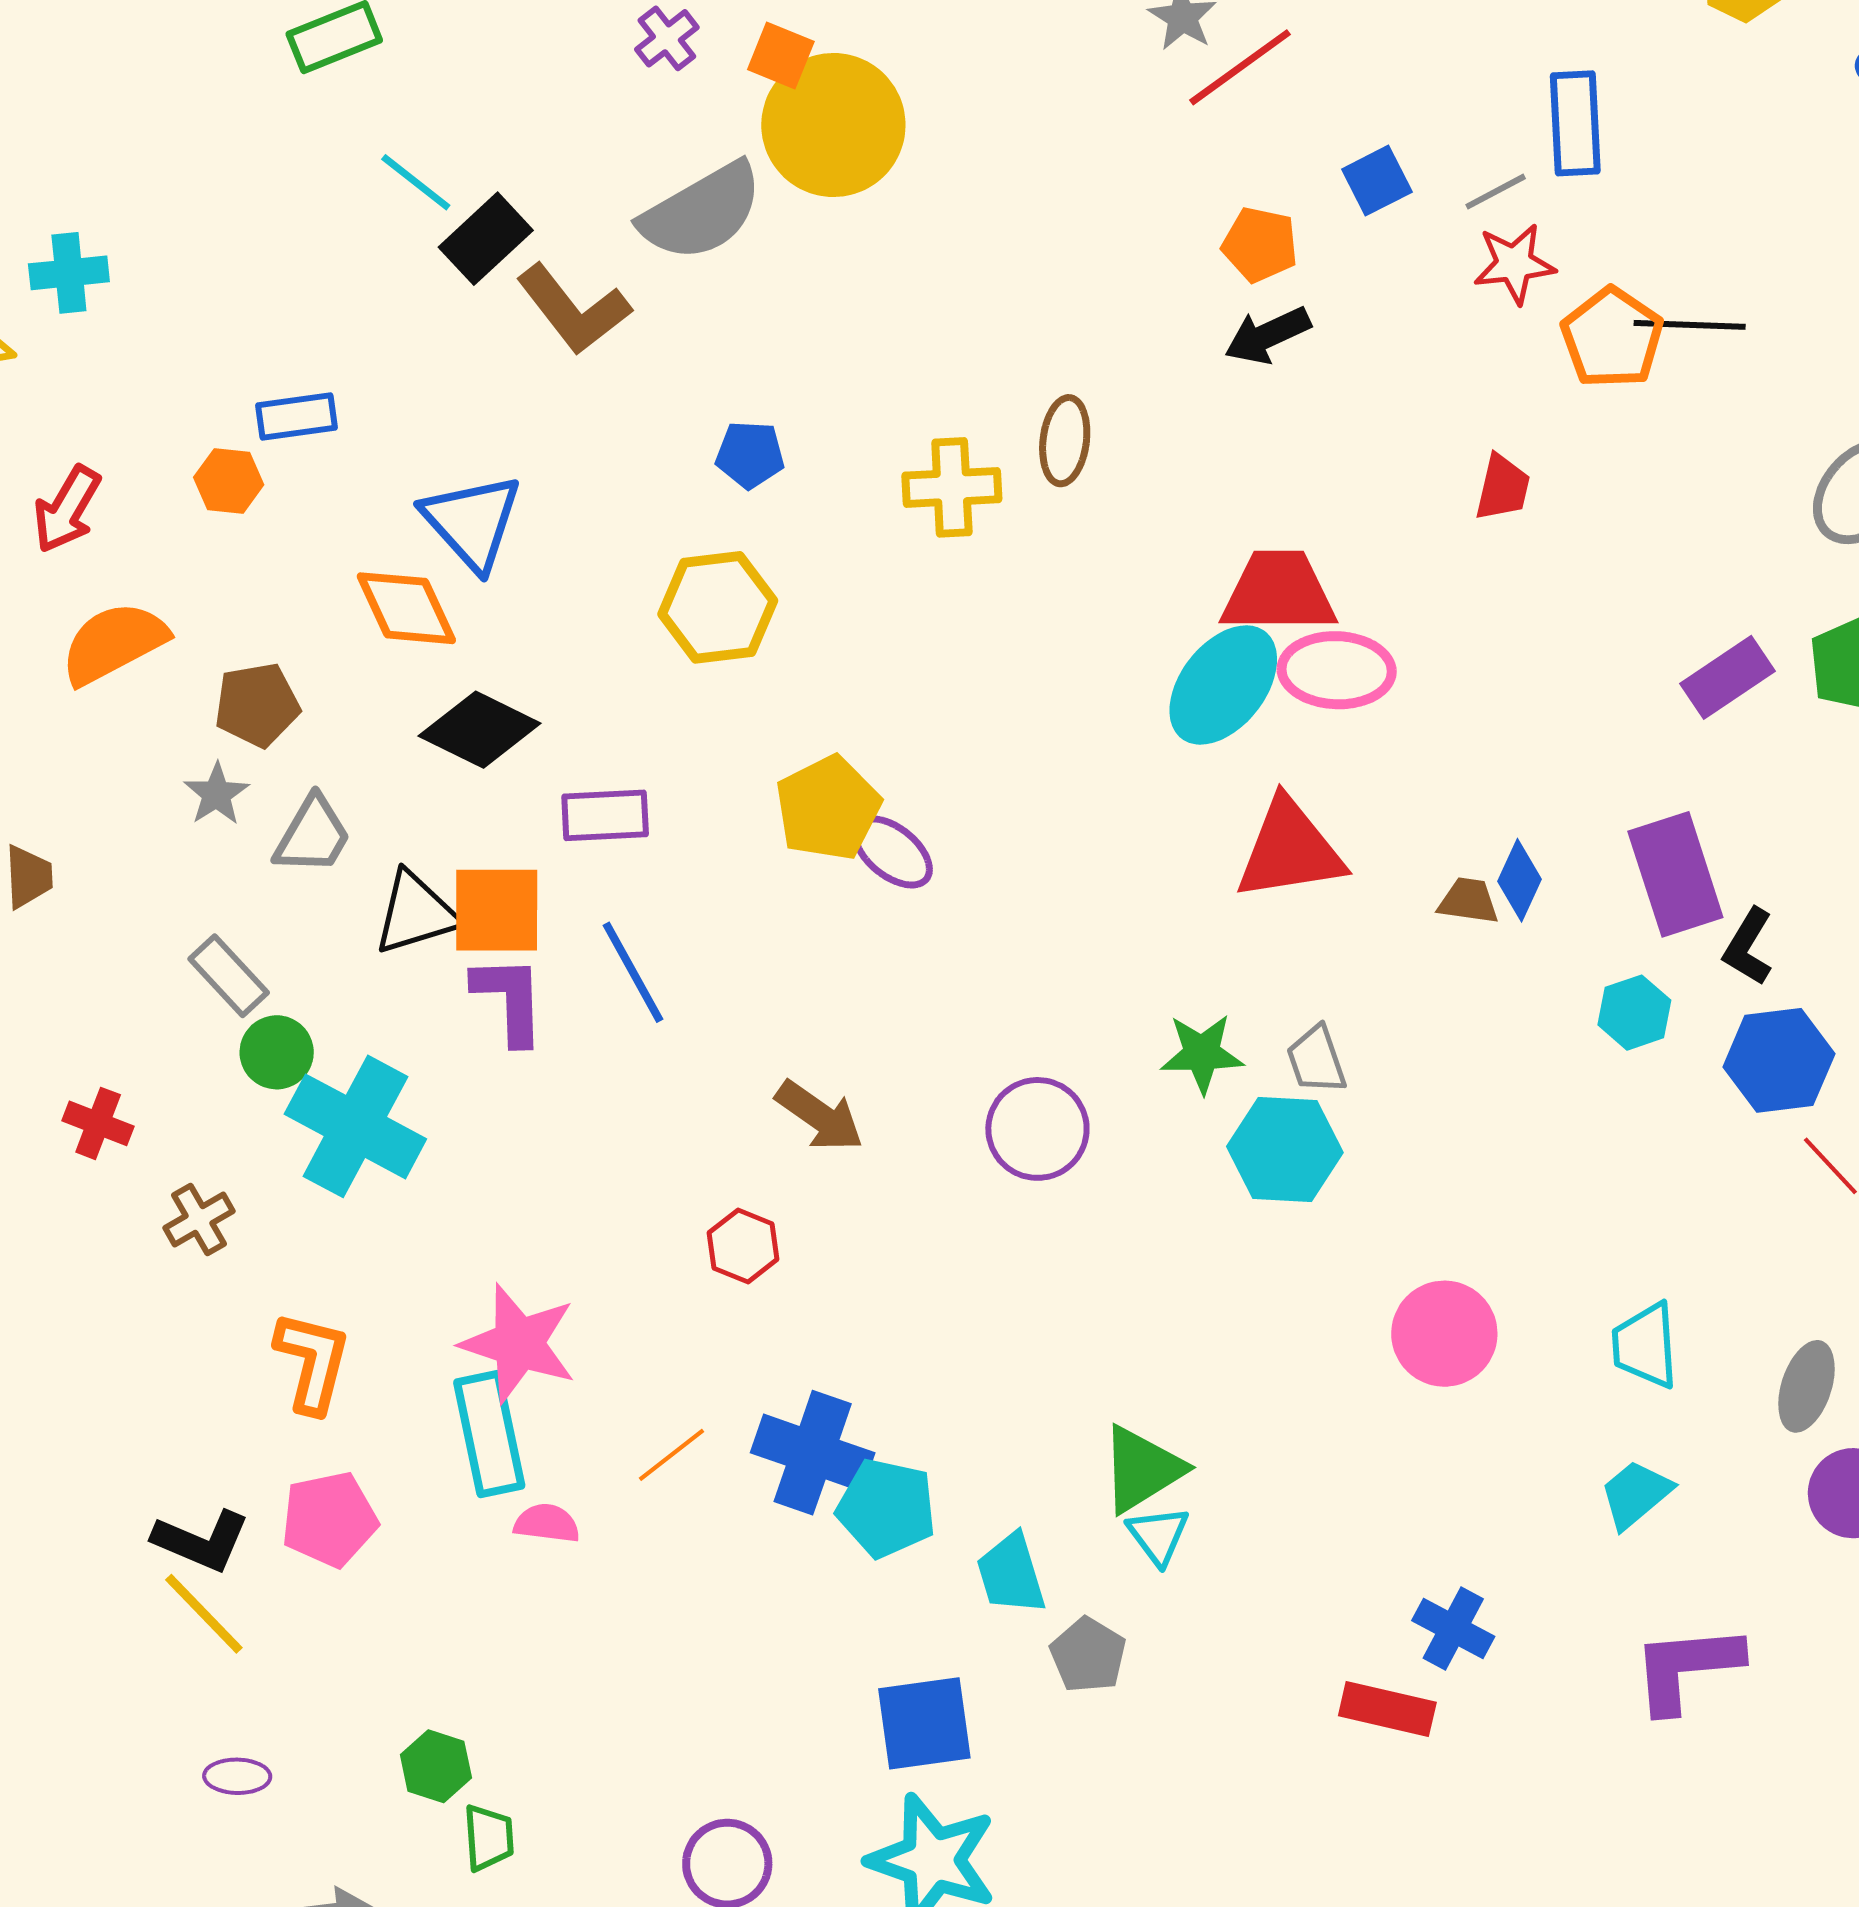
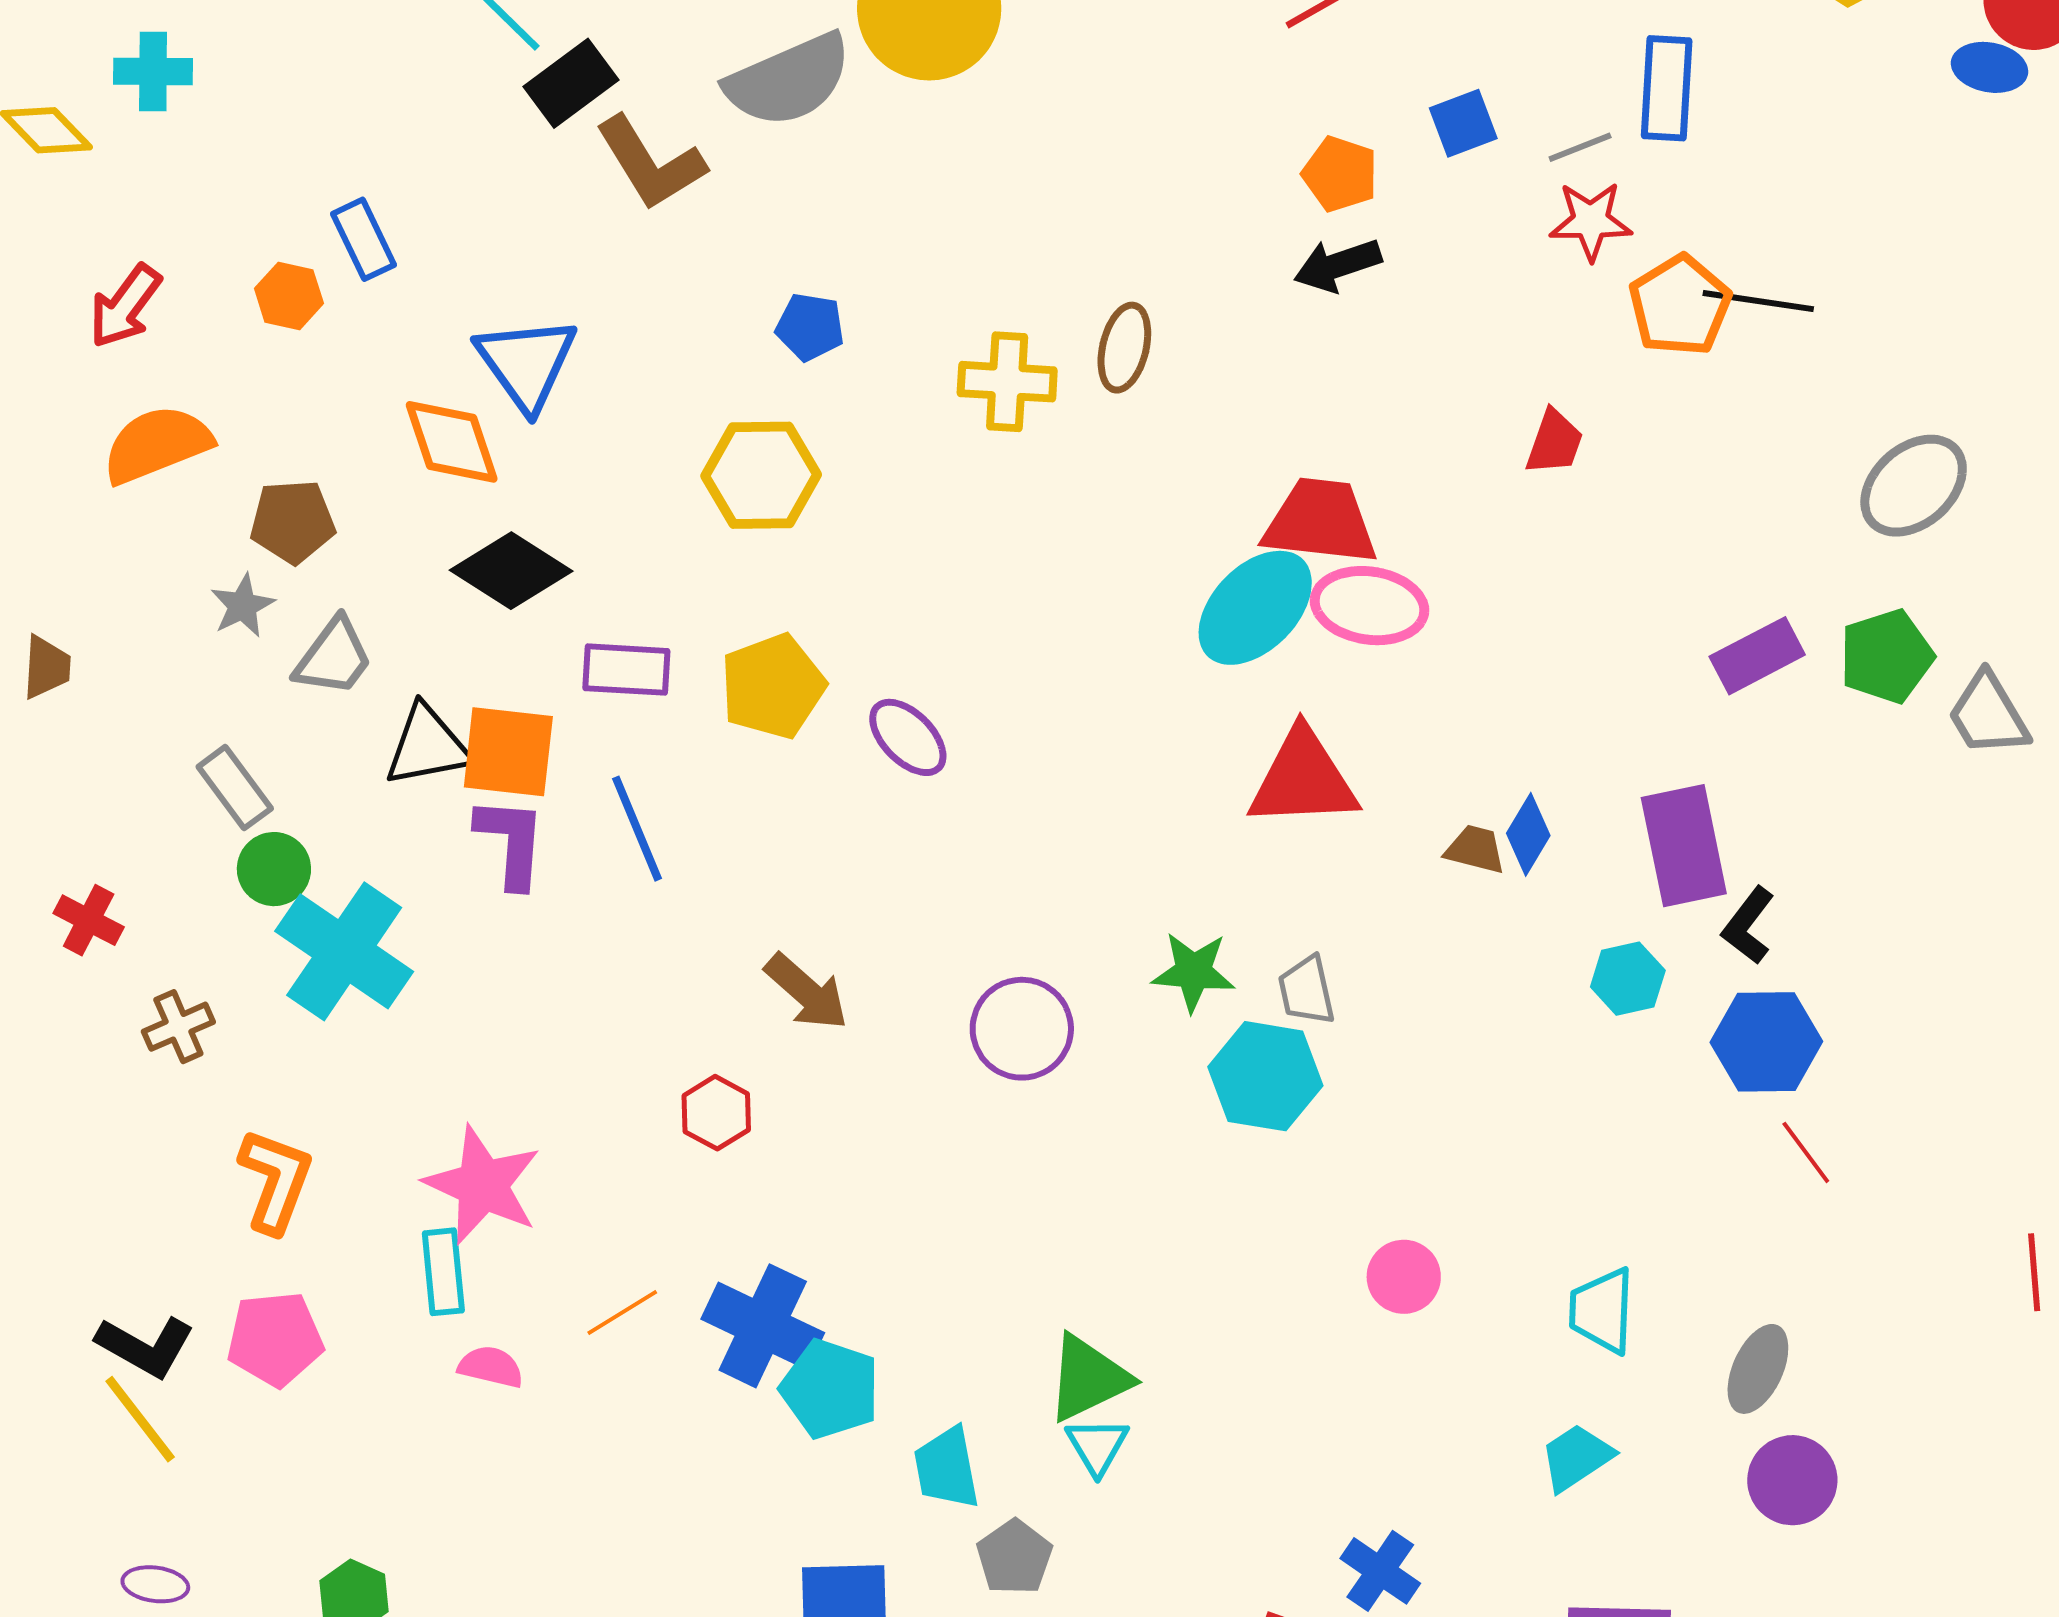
blue rectangle: (296, 417) -> (363, 239), turned 66
yellow pentagon: (828, 808) -> (773, 686), moved
pink circle: (1444, 1334) -> (1404, 1277), size x0.7
cyan rectangle: (489, 1434) -> (443, 1272), size x0.7

